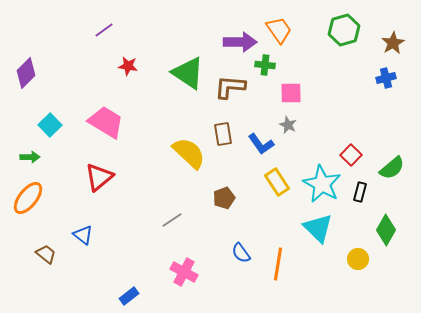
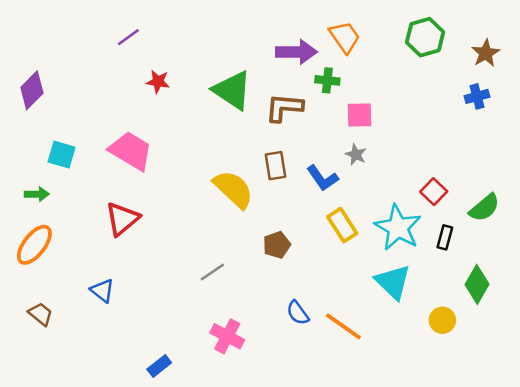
cyan square: (50, 125) -> (62, 155), turned -30
brown trapezoid: (46, 254) -> (41, 314), moved
orange line: (278, 264) -> (343, 326), turned -64

